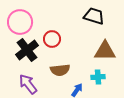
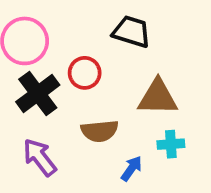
black trapezoid: (94, 16) -> (132, 32), moved
brown triangle: (105, 51) -> (158, 97), moved

